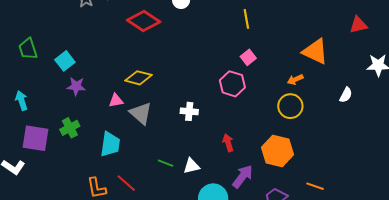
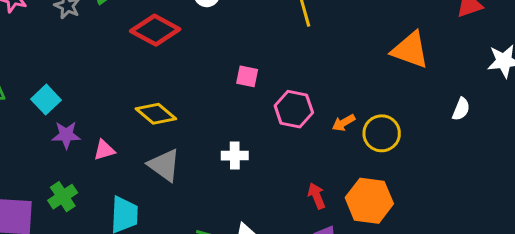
pink square: (248, 57) -> (247, 76), moved, turned -35
yellow diamond: (139, 78) -> (156, 114), turned 32
orange arrow: (295, 79) -> (344, 123), moved
pink triangle: (116, 101) -> (104, 150), moved
red arrow: (228, 143) -> (317, 196), moved

